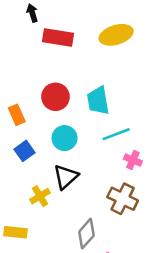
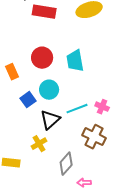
cyan line: (116, 134) -> (77, 109), moved
blue square: (25, 151) -> (28, 100), moved
yellow cross: (40, 196) -> (39, 144), moved

